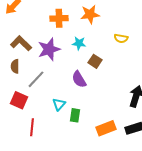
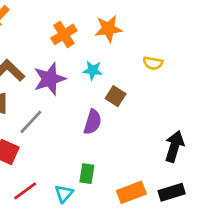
orange cross: (59, 18) -> (64, 34), turned -30
purple semicircle: (79, 79) -> (93, 122), turned -132
cyan triangle: (59, 104) -> (64, 194), moved
red line: (32, 127) -> (25, 191), turned 48

